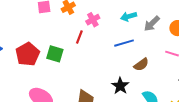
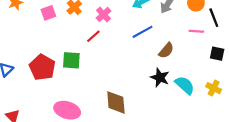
red line: (79, 37) -> (93, 36), turned 40
black star: (120, 86) -> (160, 78), moved

